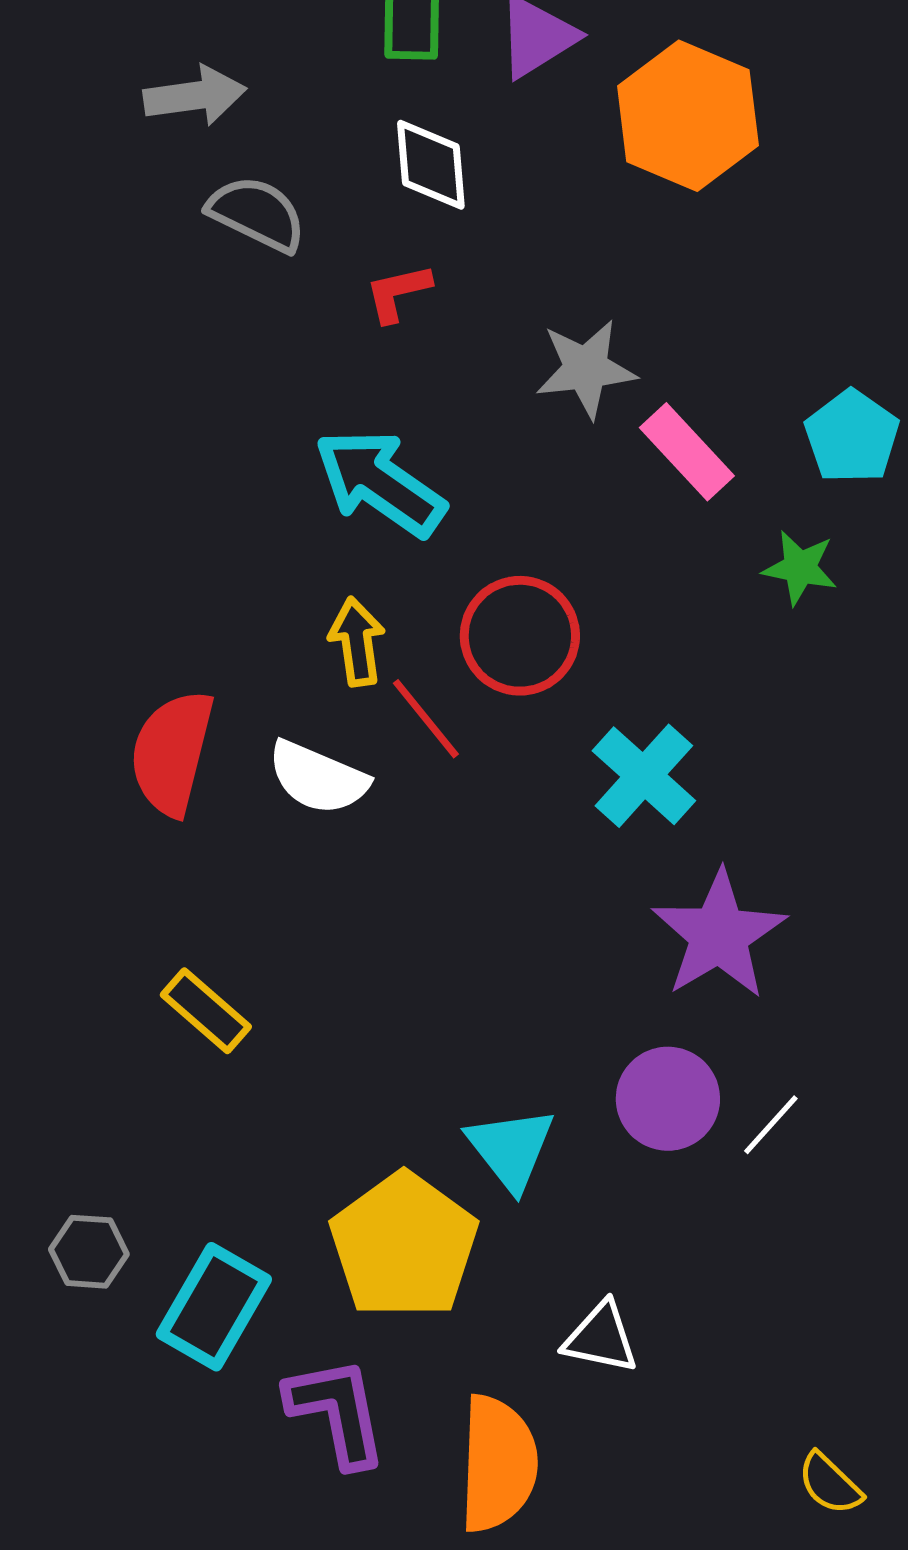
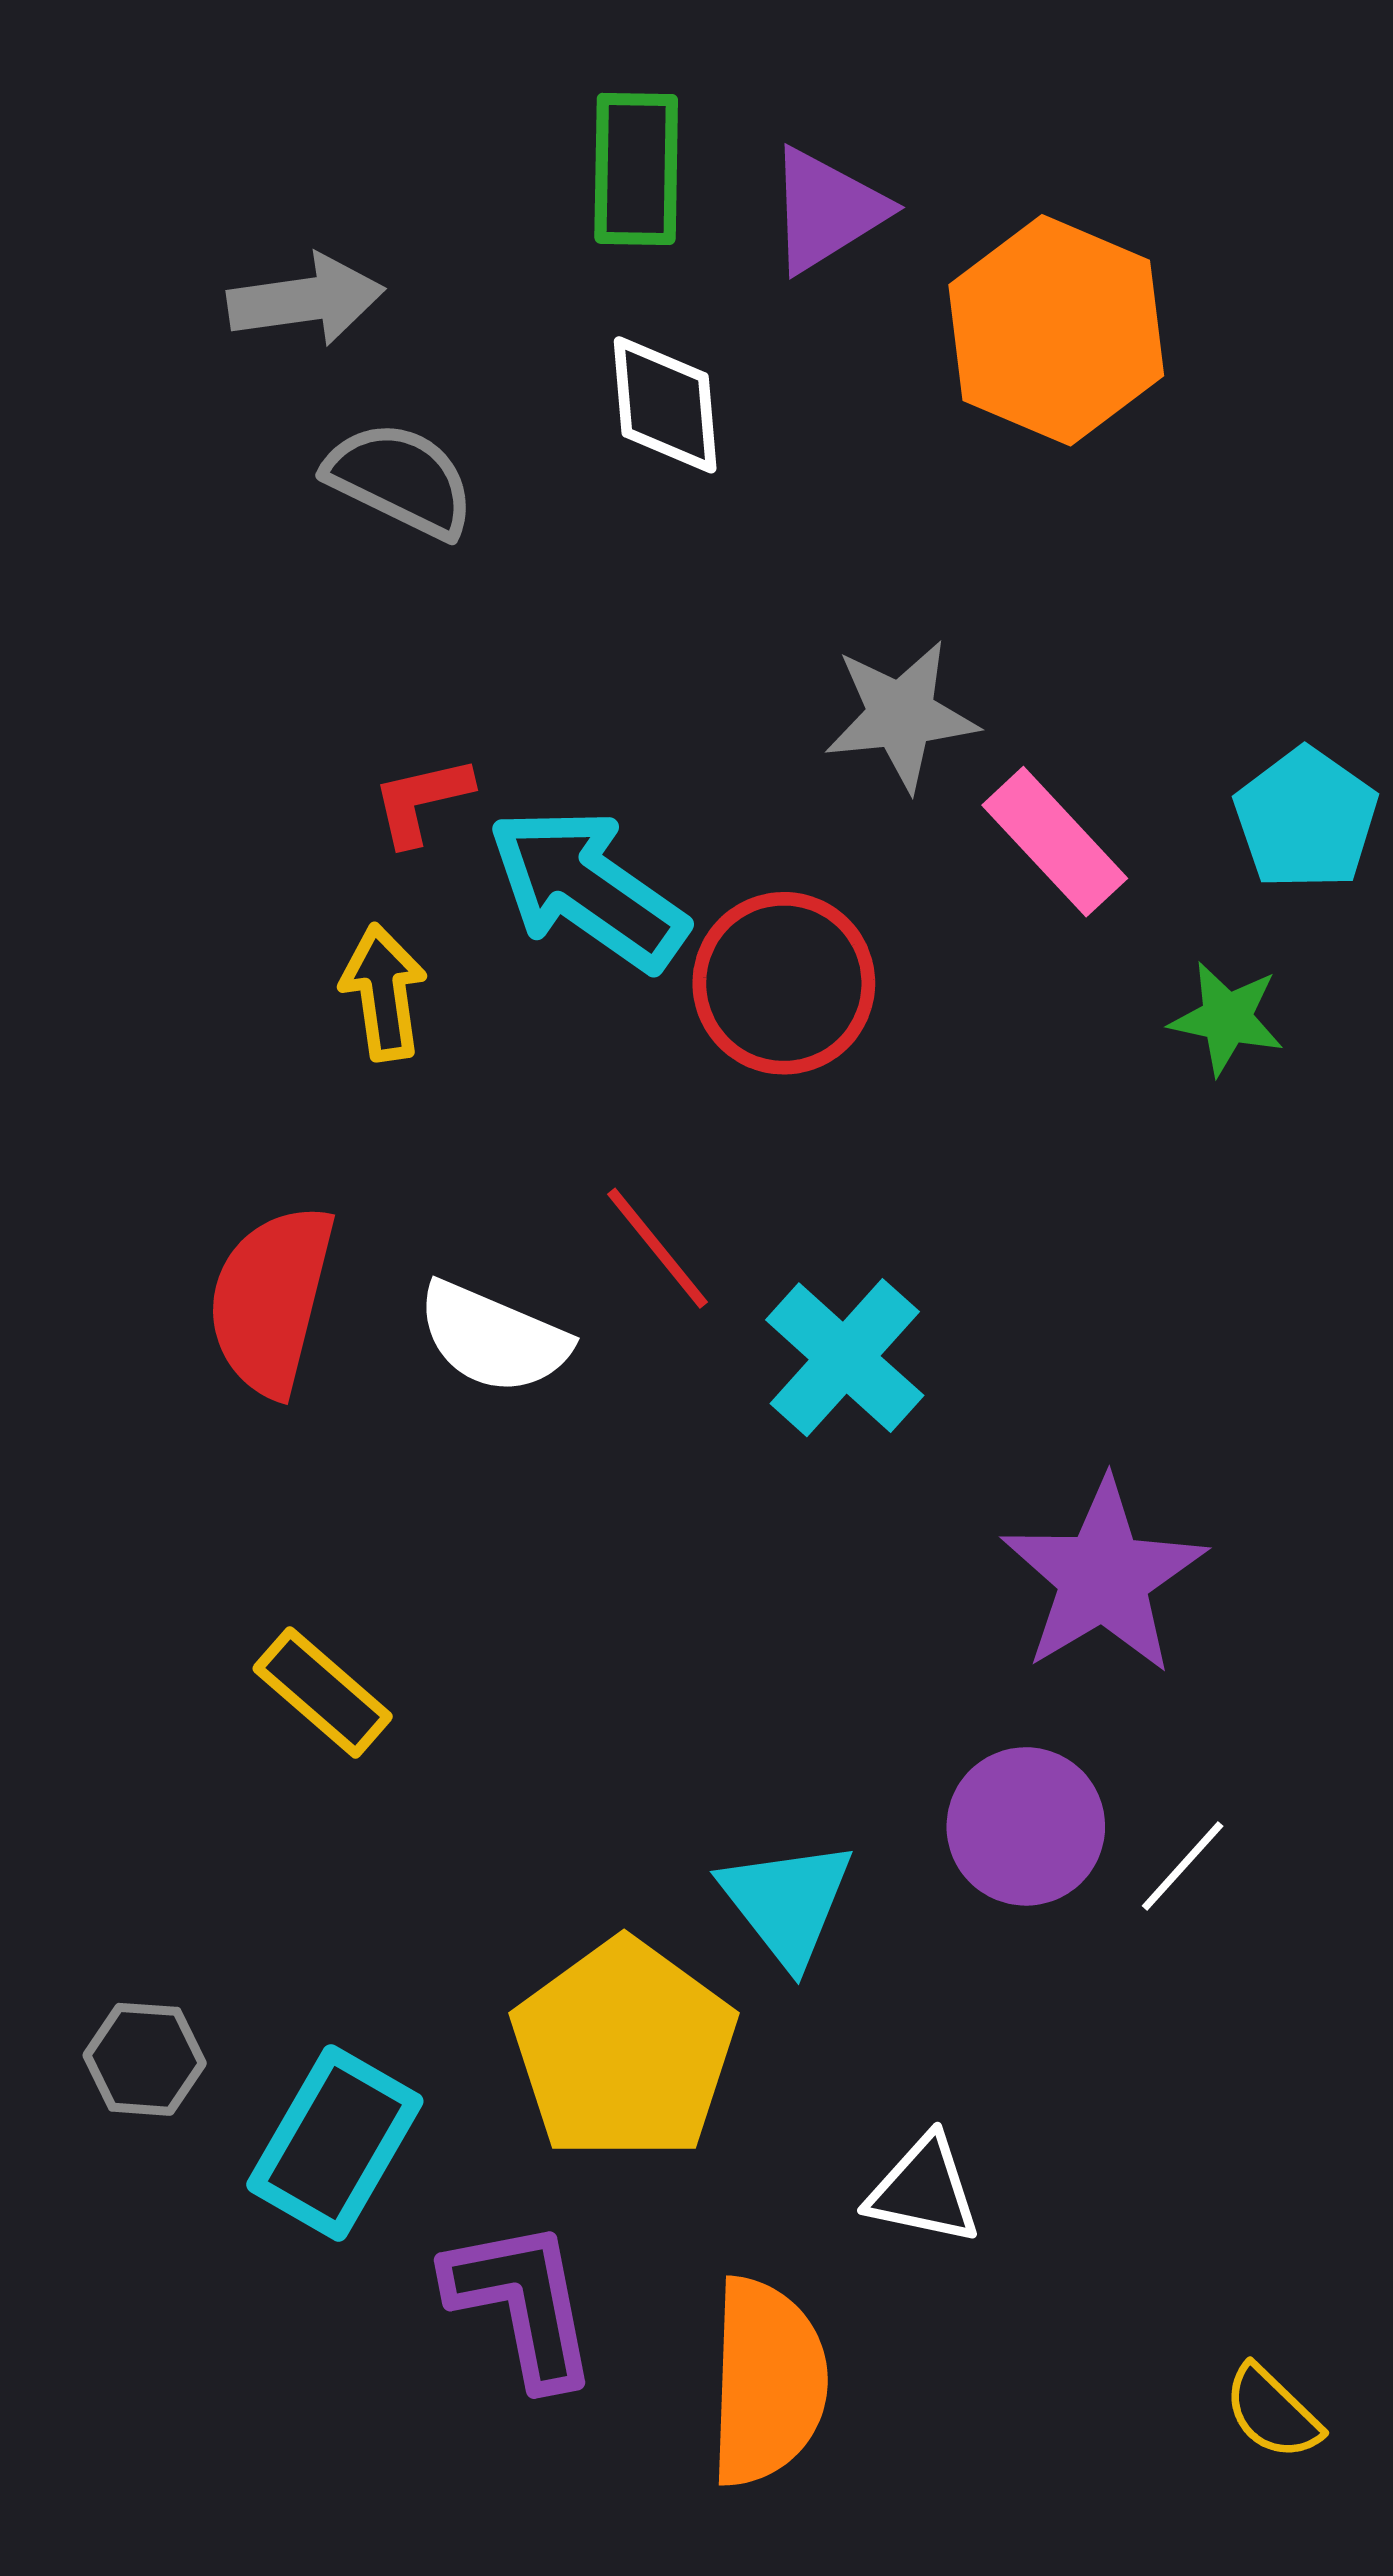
red L-shape: (398, 293) -> (422, 801), moved
red circle: (520, 636) -> (784, 983), moved
yellow arrow: (357, 642) -> (384, 992), moved
cyan cross: (644, 776) -> (845, 1358), moved

